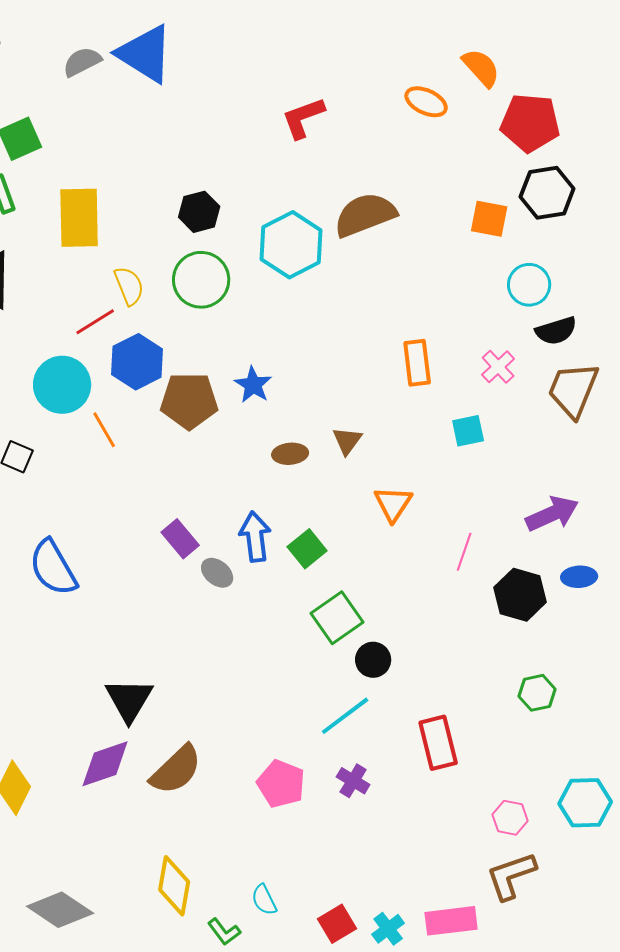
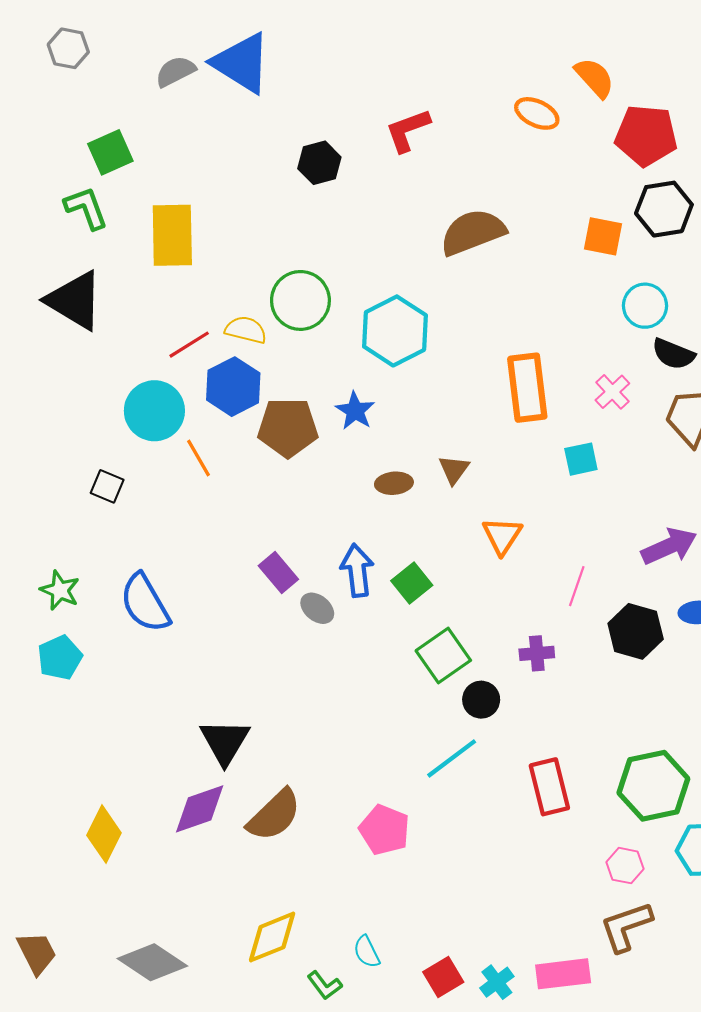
black hexagon: (199, 212) -> (319, 163), moved
cyan hexagon: (291, 245) -> (395, 331), moved
yellow semicircle: (129, 286) -> (246, 330), moved, turned -54
black semicircle: (556, 331) -> (673, 354), turned 39
orange rectangle: (417, 363) -> (527, 388), size x1.4
green hexagon: (537, 693) -> (653, 786), moved, size x1.8
purple cross: (353, 781) -> (537, 653), moved, turned -36
yellow diamond: (174, 886) -> (272, 937), turned 58

